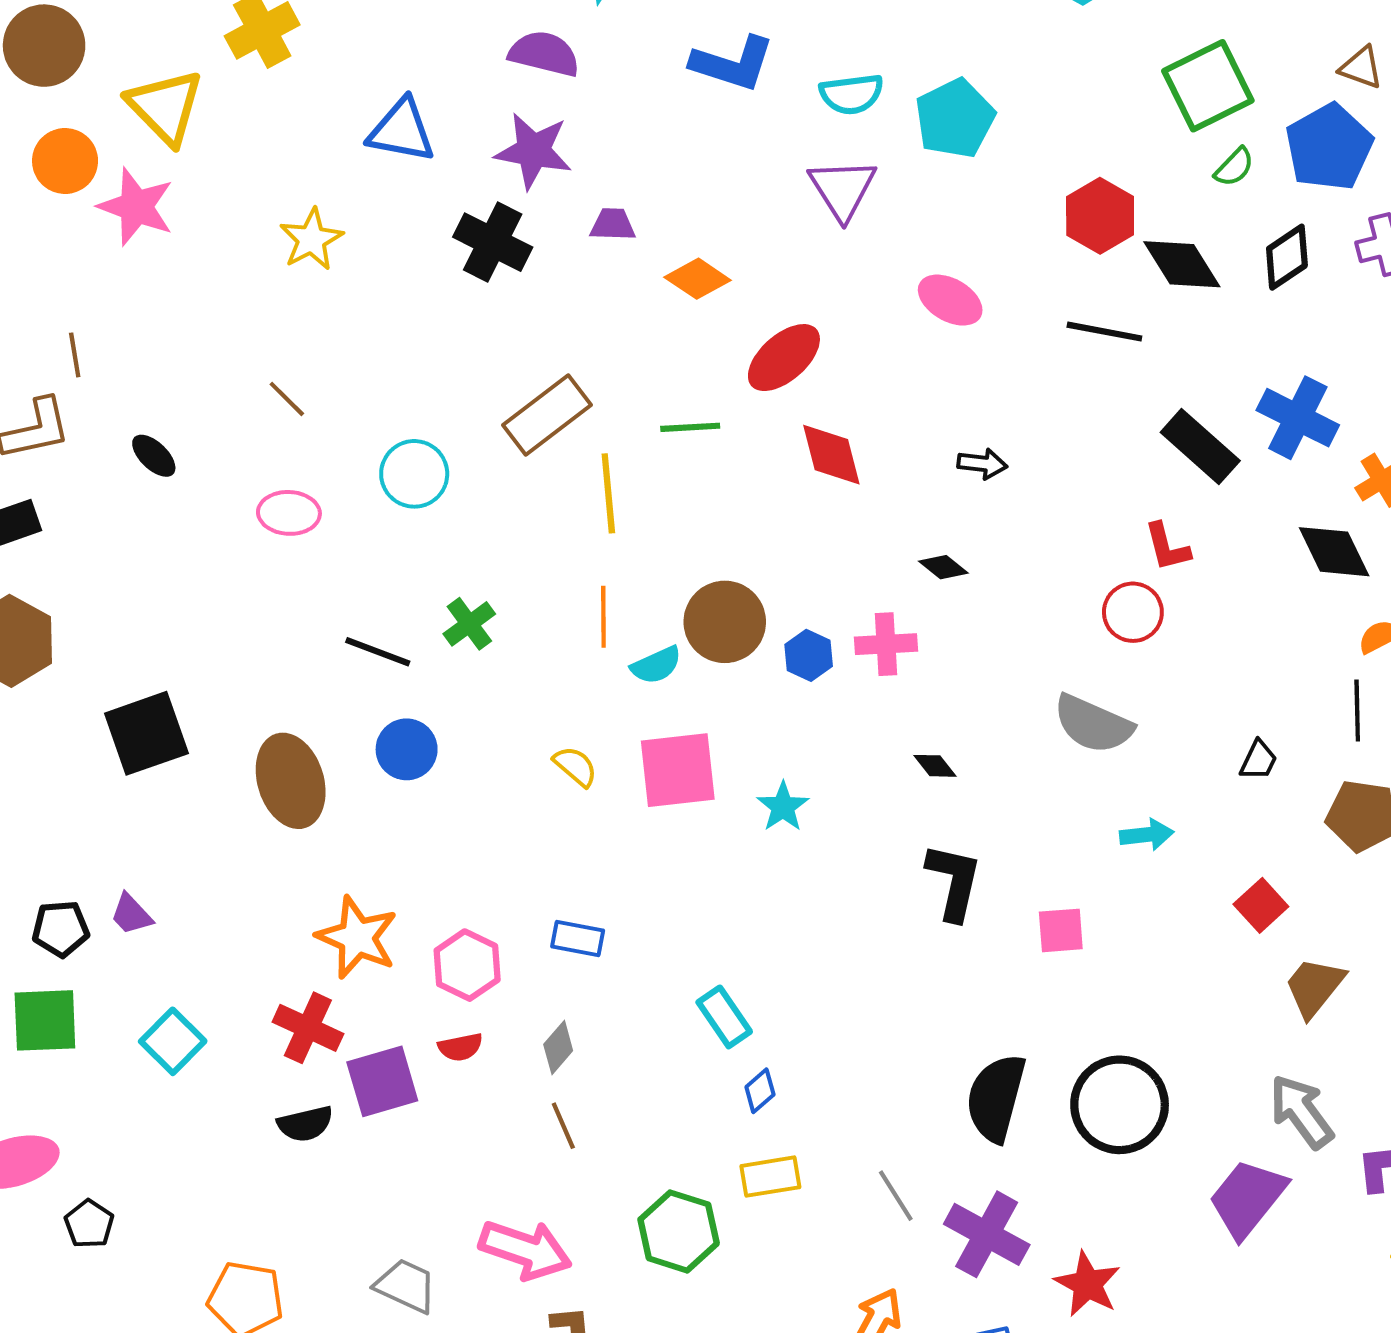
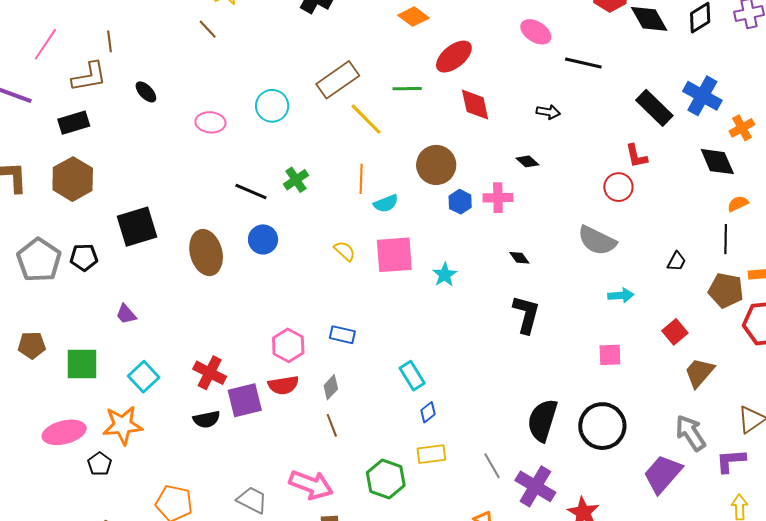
black line: (1104, 332) -> (583, 63), moved
brown line: (287, 399) -> (208, 29), moved
yellow line: (608, 493) -> (366, 119), turned -42
brown circle: (725, 622) -> (436, 165), moved
black pentagon: (61, 929) -> (84, 257), moved
pink square: (1061, 930) -> (610, 355), moved
orange star: (357, 937) -> (123, 425), moved, turned -30
red semicircle: (460, 1047) -> (283, 385), size x1.4

